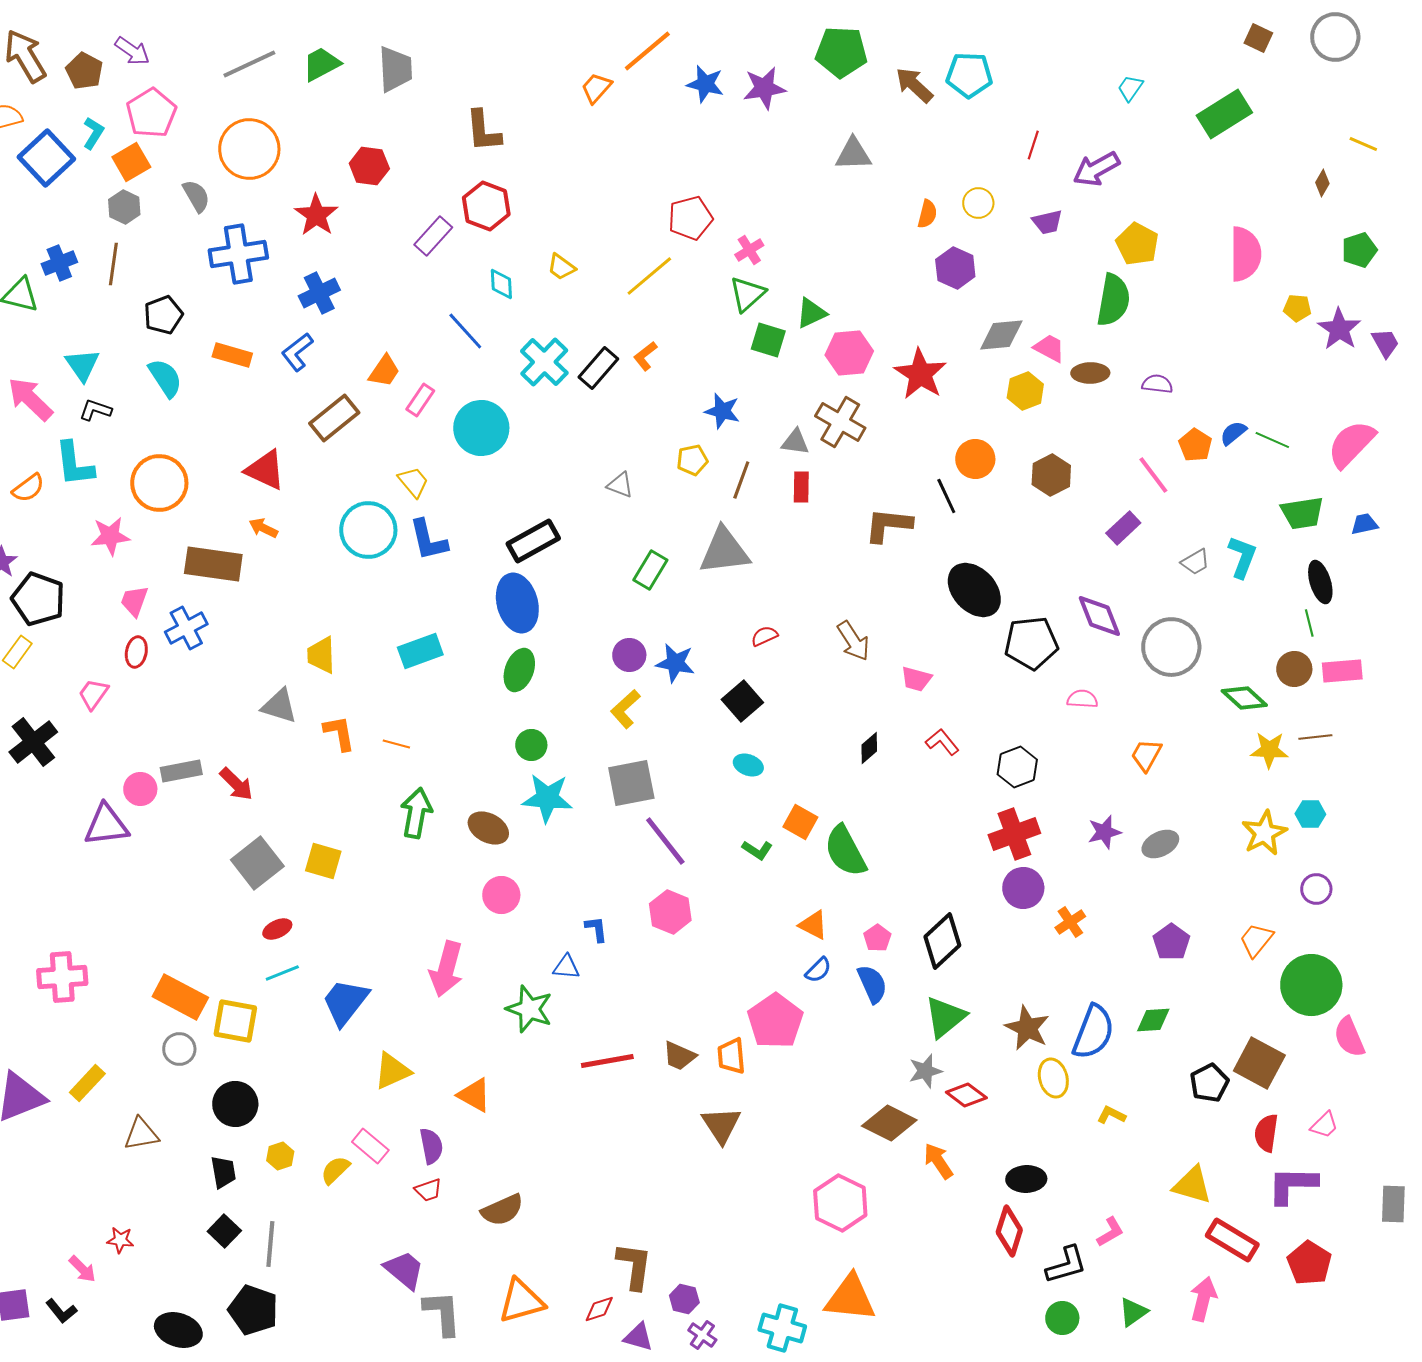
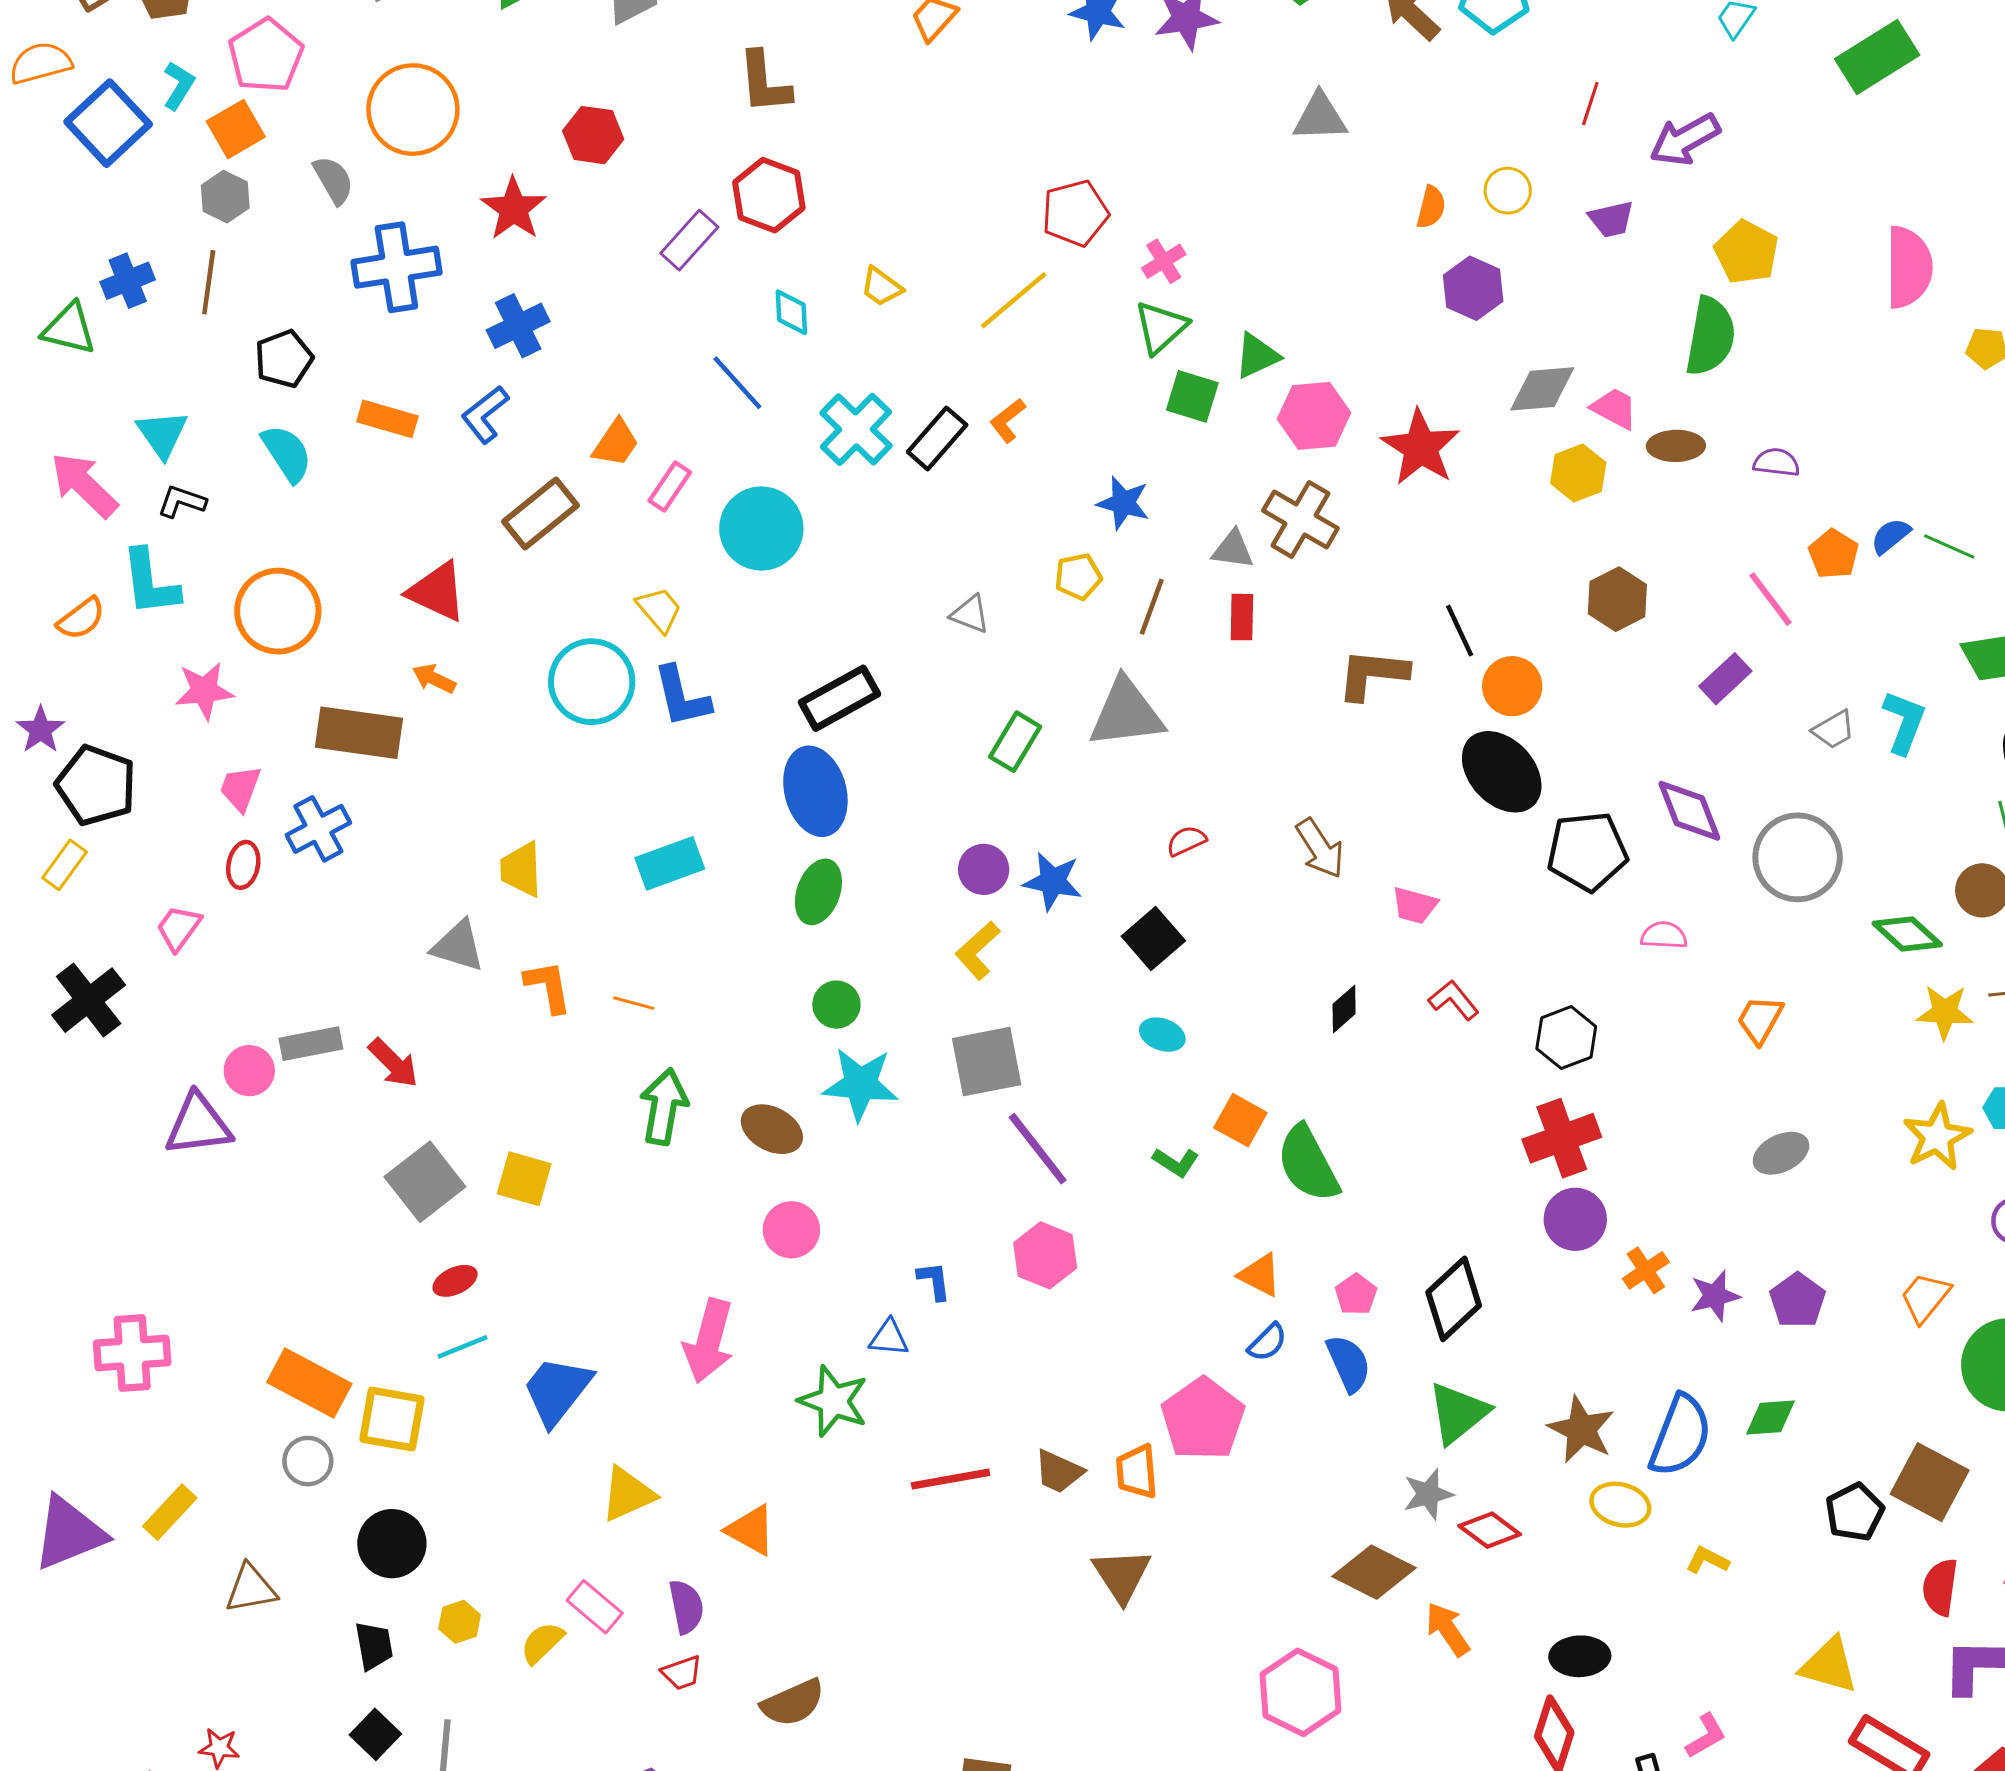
orange circle: (975, 459) -> (1512, 686), moved
purple star: (1104, 832) -> (1715, 1296), moved
yellow ellipse: (1053, 1078) -> (1620, 1505), turned -60

